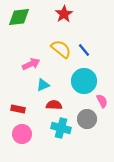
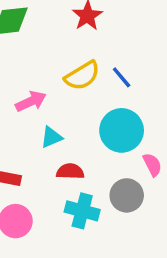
yellow semicircle: (61, 49) -> (82, 76), turned 110

